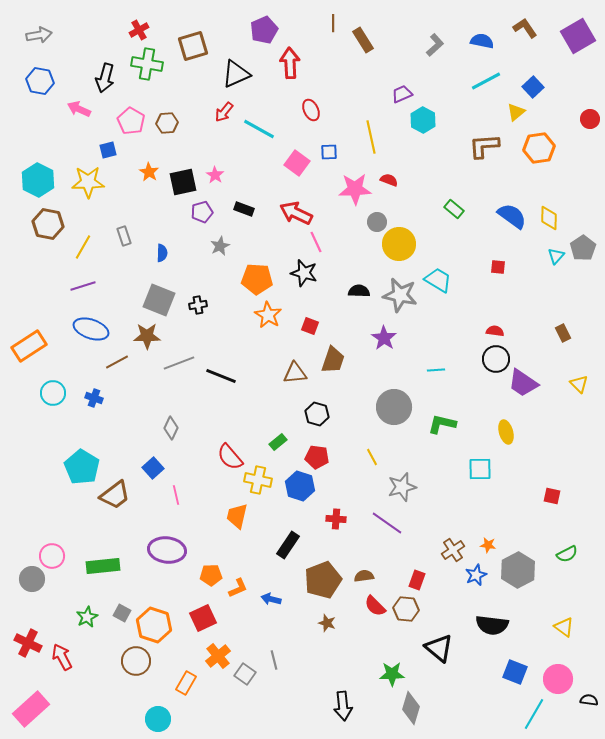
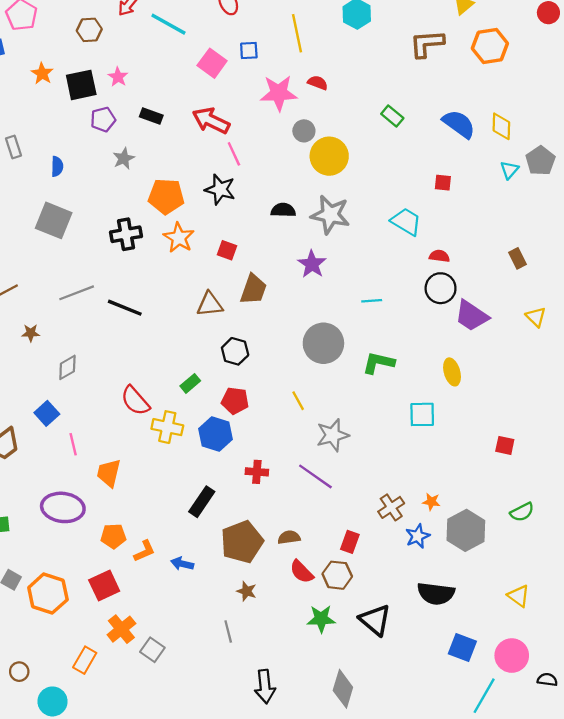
brown hexagon: (167, 123) -> (89, 30), moved
cyan trapezoid: (438, 280) -> (406, 222), moved
black cross: (198, 305) -> (126, 234), moved, size x1.5
brown star: (147, 336) -> (31, 333), moved, size x0.6
gray diamond: (171, 428) -> (67, 367), turned 35
orange trapezoid: (237, 516) -> (109, 473), moved
gray line: (274, 660) -> (228, 631), moved
brown circle: (136, 661) -> (19, 672), moved, size x0.6
green star: (392, 674) -> (321, 619), moved

